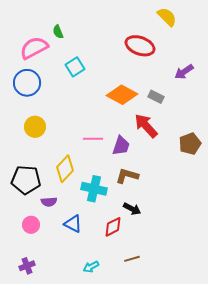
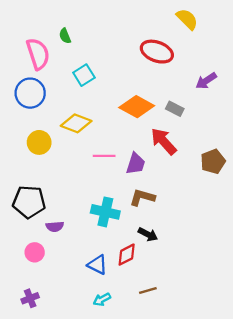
pink semicircle: (34, 48) -> (38, 54), turned 100
yellow diamond: (65, 169) -> (76, 123), moved, turned 68
blue triangle: (73, 224) -> (97, 265), moved

